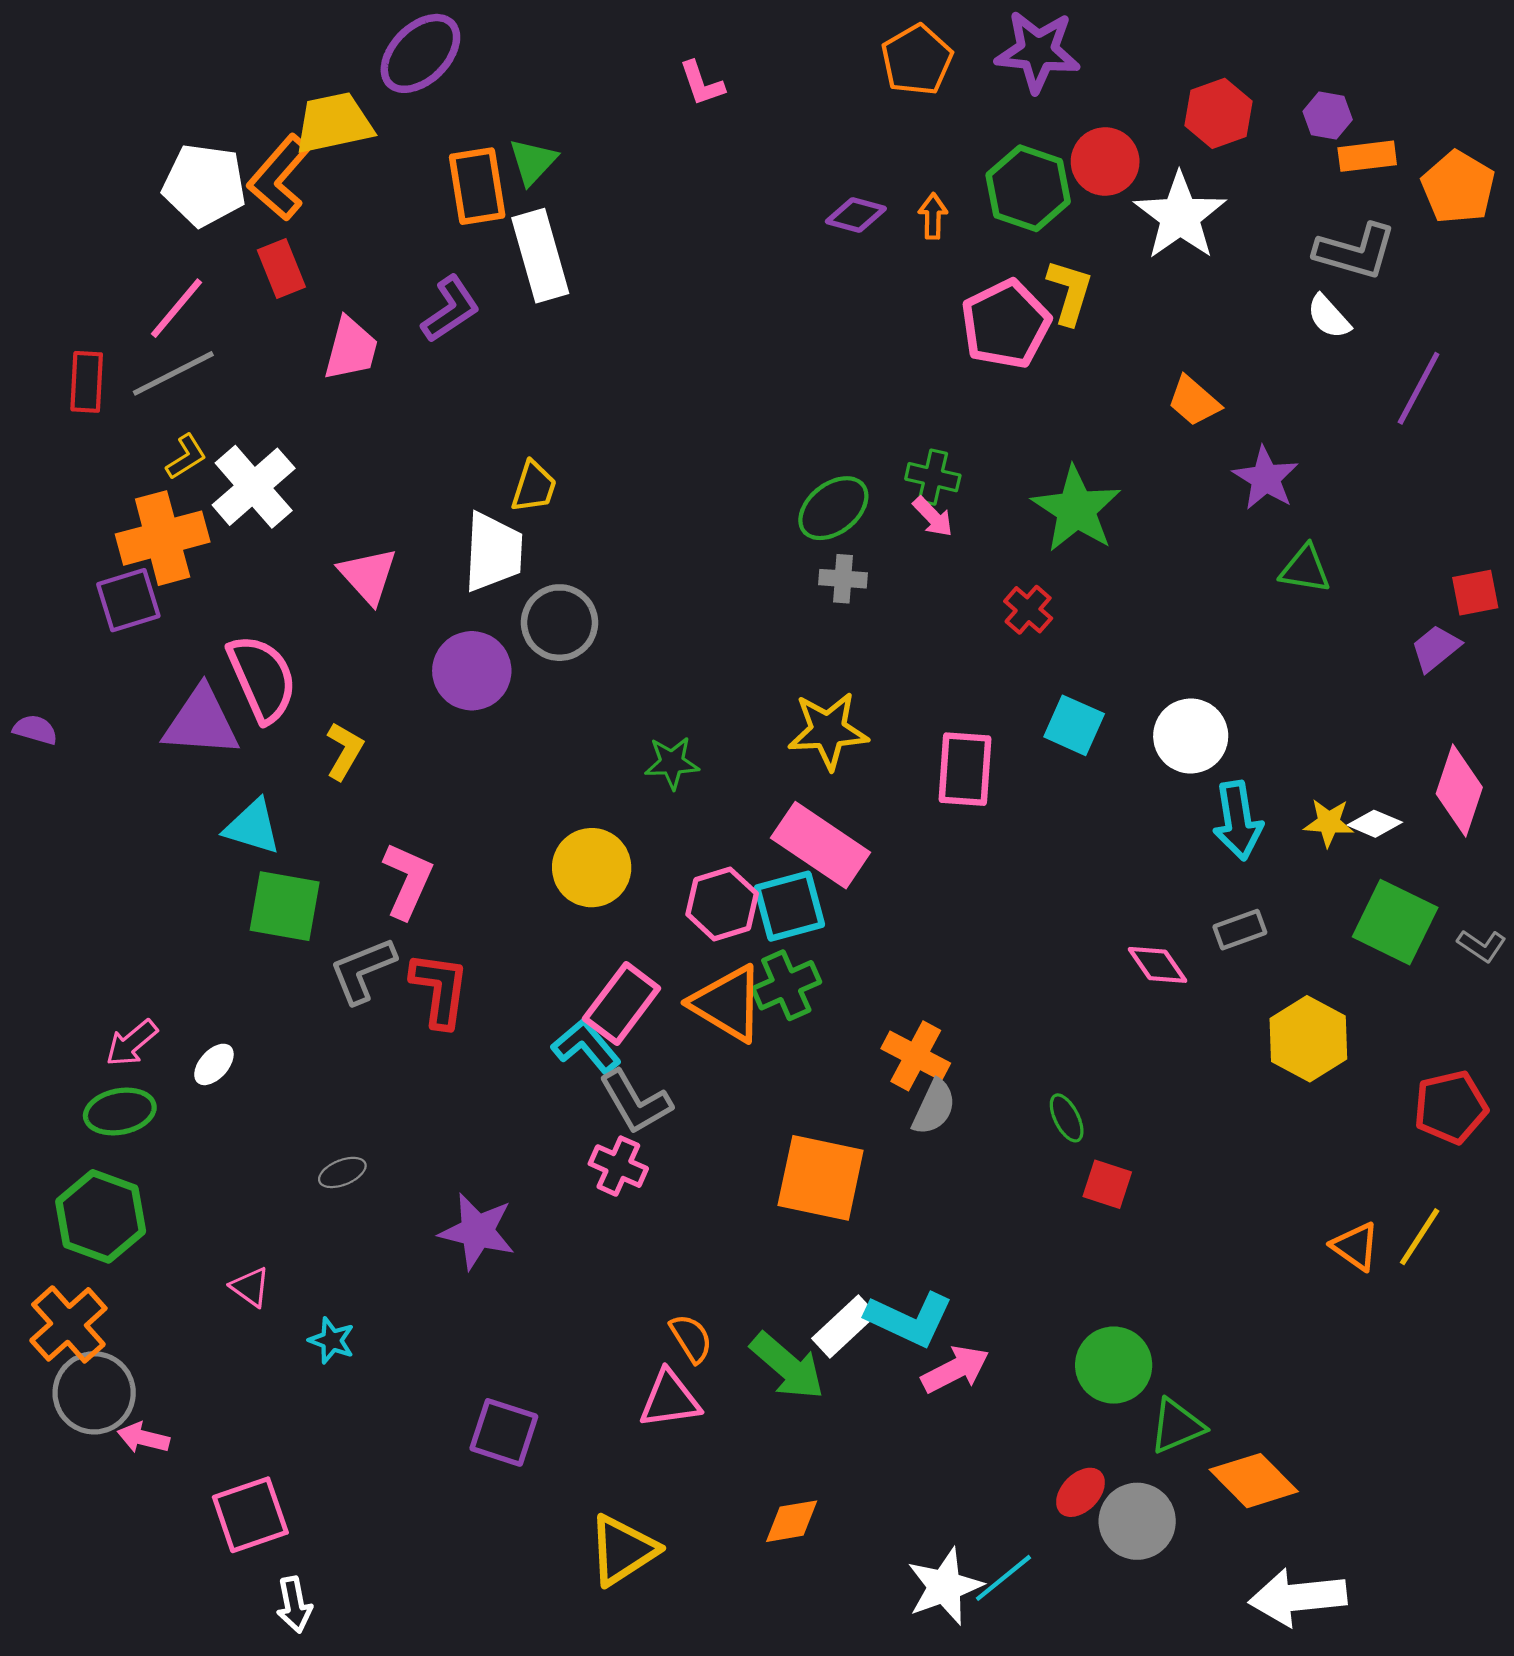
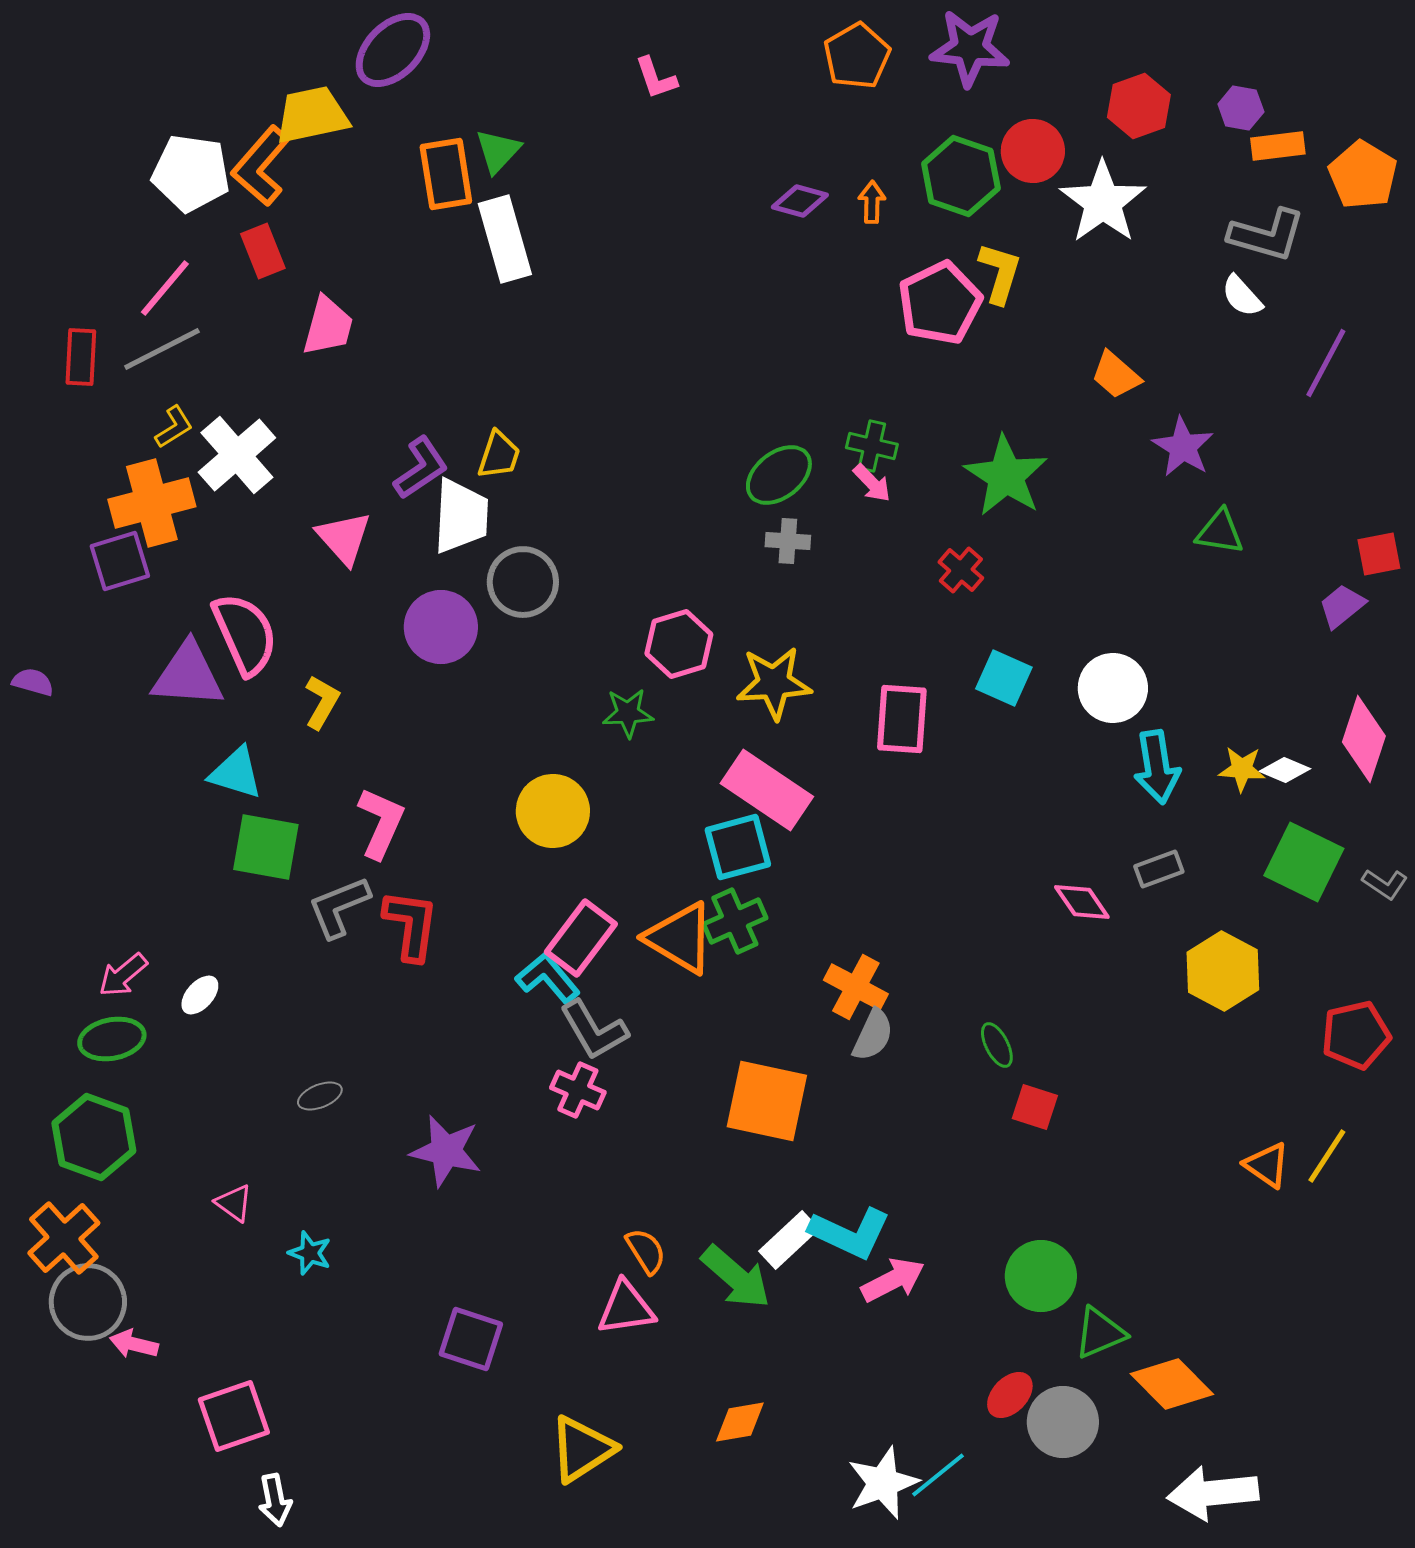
purple L-shape: (450, 309) -> (421, 468), moved
pink hexagon: (722, 904) -> (679, 644), moved

